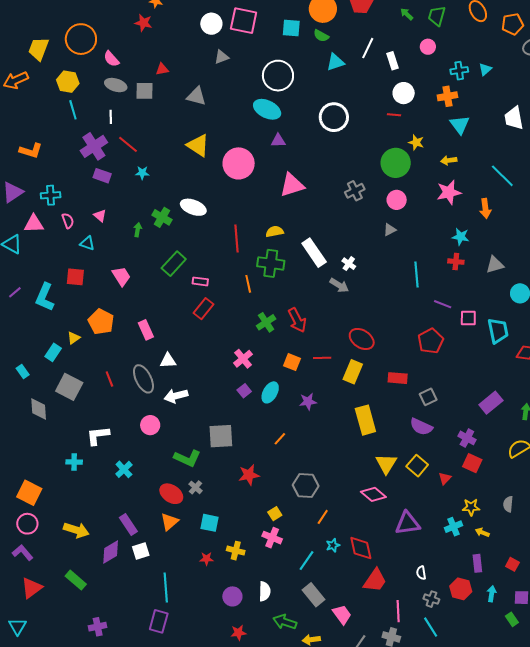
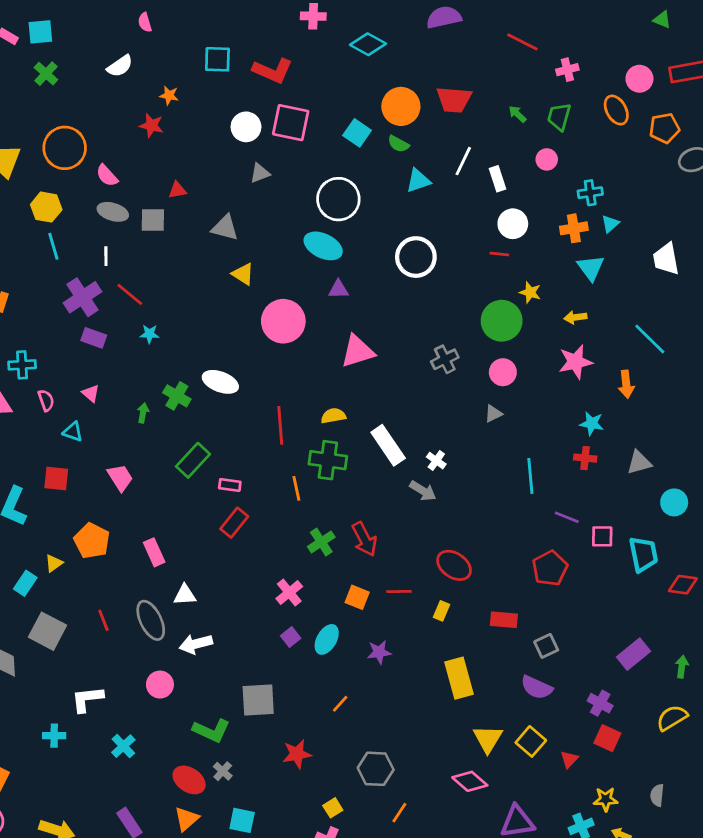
cyan square: (291, 28) -> (357, 133), turned 30
cyan triangle: (485, 69) -> (610, 224), moved
yellow triangle: (198, 145) -> (243, 274), moved, size x0.7
yellow rectangle: (353, 372) -> (442, 611), size x0.6

